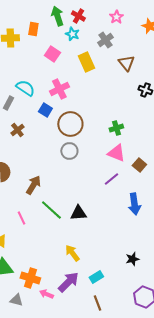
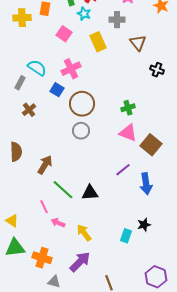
gray cross: (105, 40) -> (117, 20), turned 35
brown square: (139, 165) -> (151, 145), size x1.5
purple line: (111, 179) -> (123, 170), moved
pink line: (21, 218) -> (44, 207), moved
black star: (132, 259) -> (144, 225), moved
cyan rectangle: (96, 277) -> (126, 236), moved, turned -40
pink arrow: (46, 294) -> (58, 223), moved
gray triangle: (16, 300) -> (54, 282), moved

